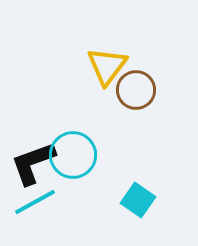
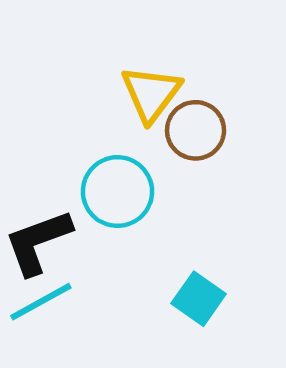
cyan circle: (73, 155) -> (117, 192), moved

